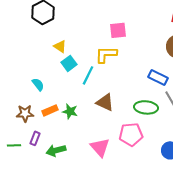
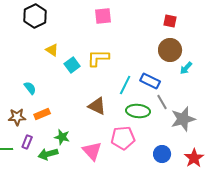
pink square: (118, 30) -> (103, 16), moved
cyan square: (69, 63) -> (72, 65), moved
cyan line: (88, 75) -> (125, 85), moved
green star: (70, 111) -> (62, 137), moved

